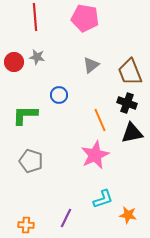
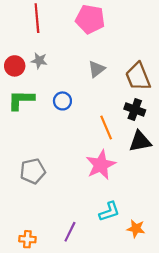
green L-shape: (25, 115) -> (21, 100), moved
gray pentagon: (31, 161) -> (33, 171), turned -30

